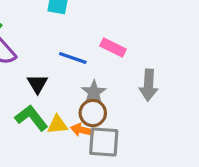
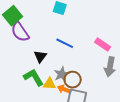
pink rectangle: (113, 48) -> (103, 44), moved
gray star: (94, 92) -> (62, 74), moved

